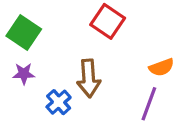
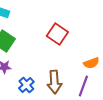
brown arrow: (89, 78) -> (54, 82), moved

